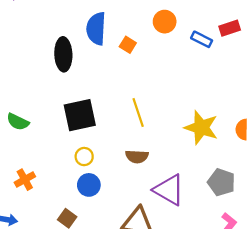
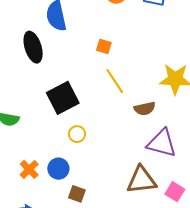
orange square: (128, 45) -> (104, 46), moved
brown semicircle: (137, 156) -> (145, 109), moved
blue circle: (89, 185) -> (58, 169), moved

